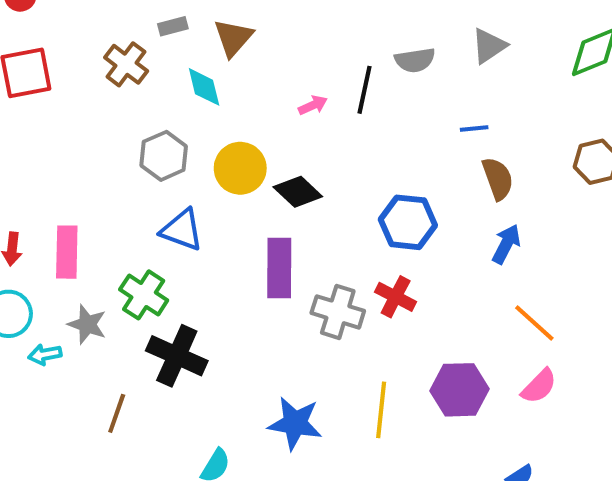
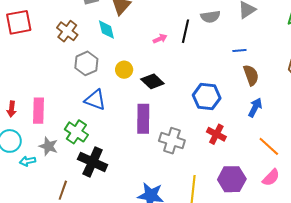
brown cross: (126, 64) -> (67, 31), moved
yellow circle: (240, 168) -> (124, 70), size x0.7
red cross: (396, 297) -> (216, 134), moved

